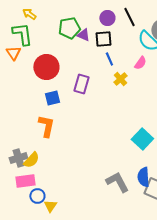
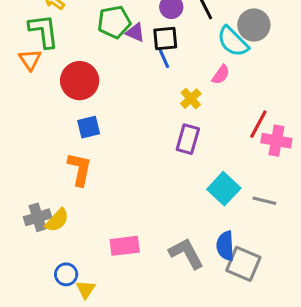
blue line: (109, 59) -> (164, 58), moved
purple rectangle: (81, 84) -> (188, 139), moved
pink rectangle: (25, 181) -> (125, 246), moved

